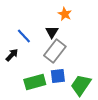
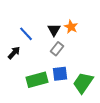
orange star: (65, 14) -> (71, 27), moved
gray rectangle: (55, 51) -> (57, 49), size x0.6

